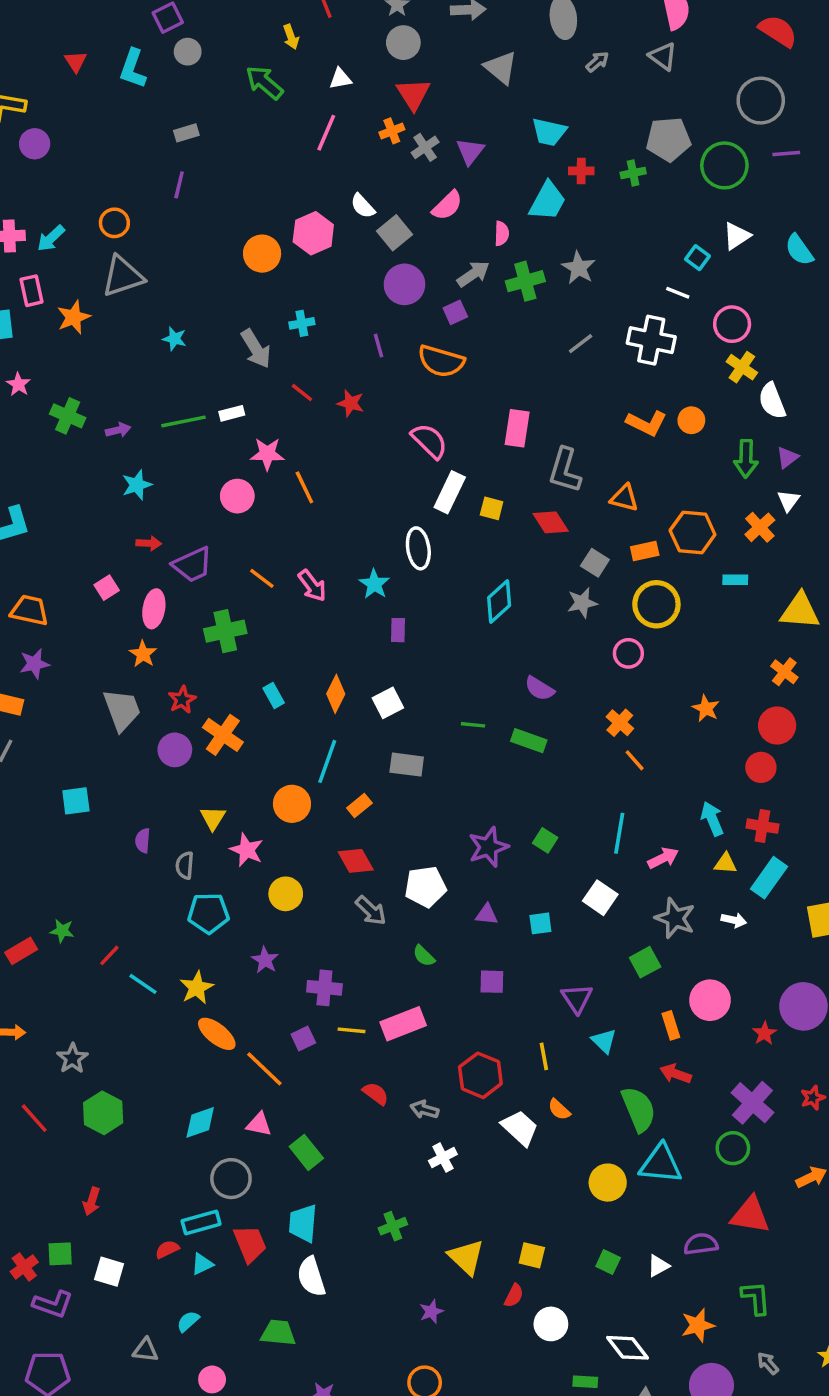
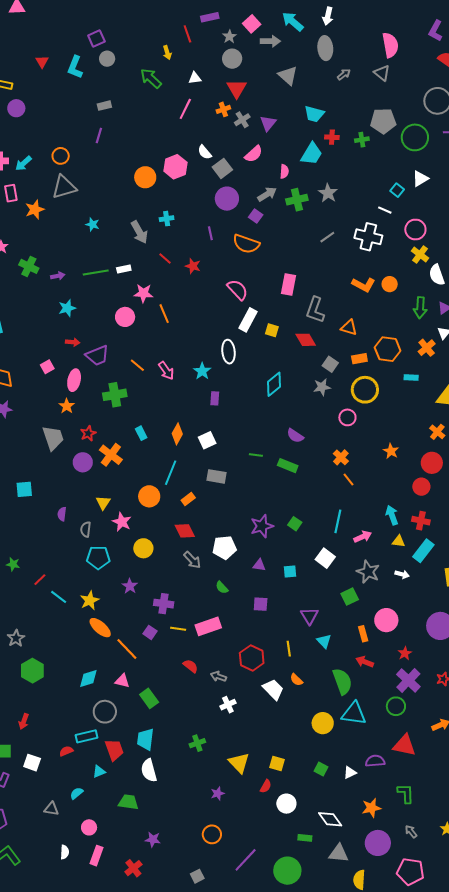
purple square: (455, 312) -> (256, 216), turned -32
red star: (764, 1033) -> (405, 653), moved
purple square: (303, 1038) -> (150, 632), turned -32
cyan triangle: (202, 1264) -> (99, 772), moved

